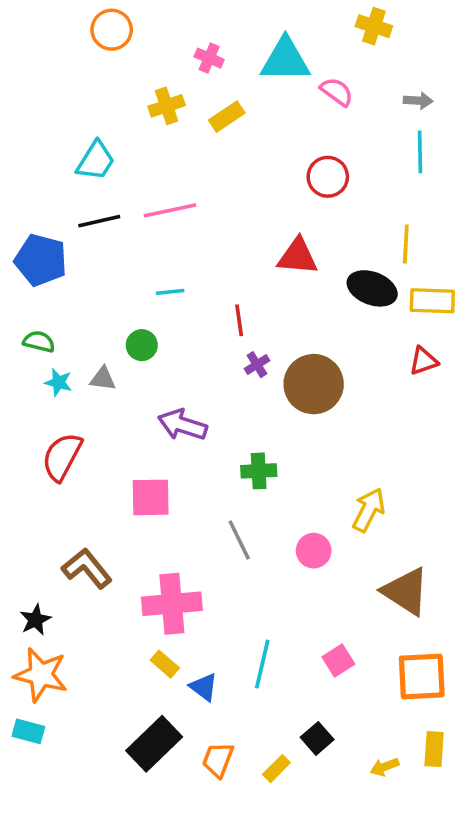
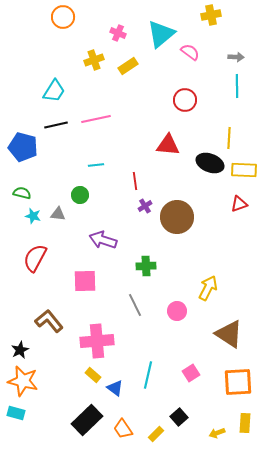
yellow cross: (374, 26) -> (211, 15), turned -30
cyan triangle: (285, 60) -> (161, 34), turned -40
orange trapezoid: (218, 760) -> (123, 429), turned -55

